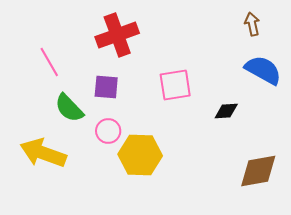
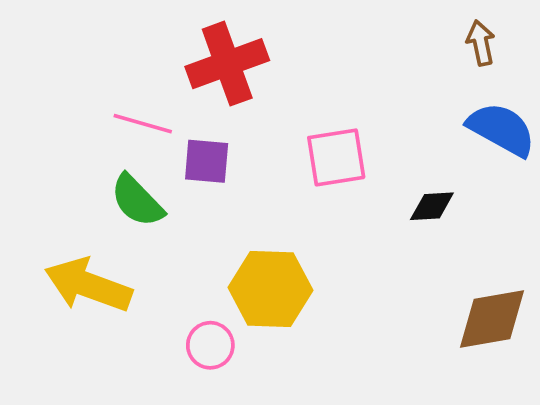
pink line: (49, 62) -> (143, 124), moved, turned -44
pink circle: (108, 131) -> (210, 345), moved

